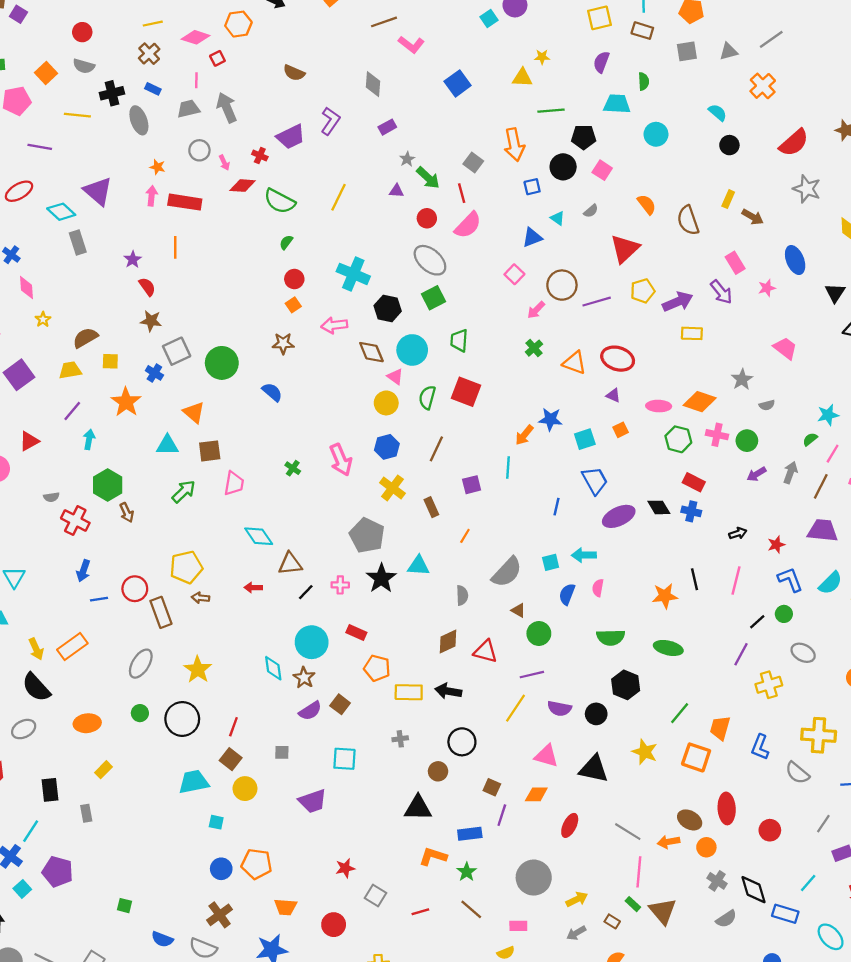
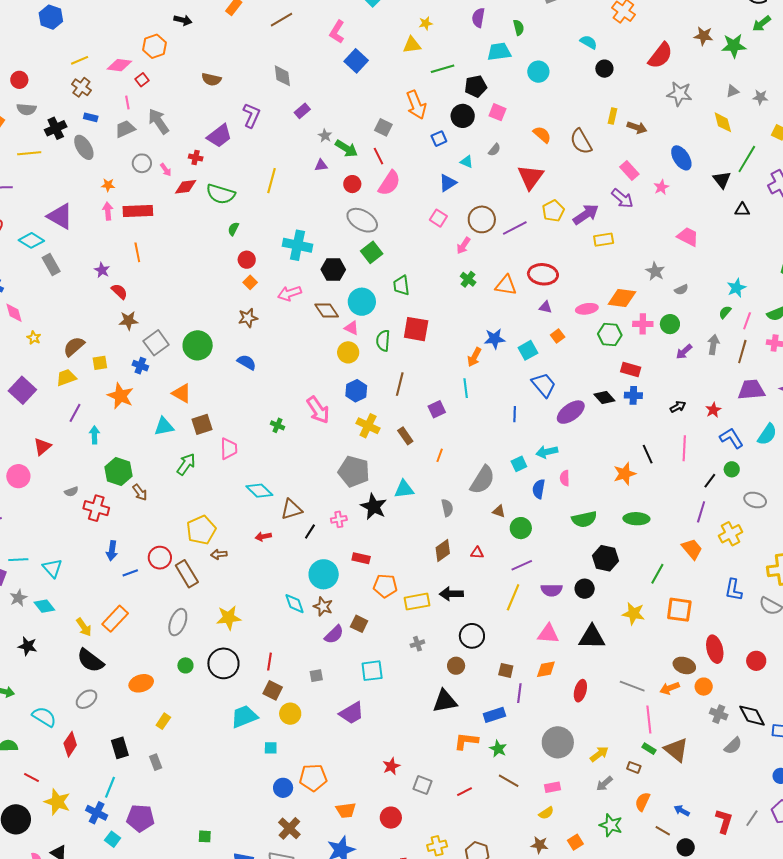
pink L-shape: (411, 45) -> (337, 32), moved, turned 95
red triangle: (485, 651) -> (477, 553), size x0.6
yellow star: (198, 670) -> (229, 618), turned -30
orange trapezoid: (720, 728) -> (692, 549), moved, turned 135

